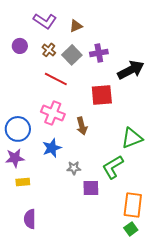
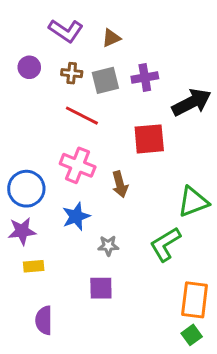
brown cross: (49, 50) -> (72, 73), turned -32
gray square: (72, 55) -> (105, 80), turned 30
purple square: (91, 188) -> (101, 288), moved

